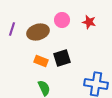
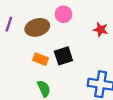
red star: (89, 22) -> (101, 30), moved

